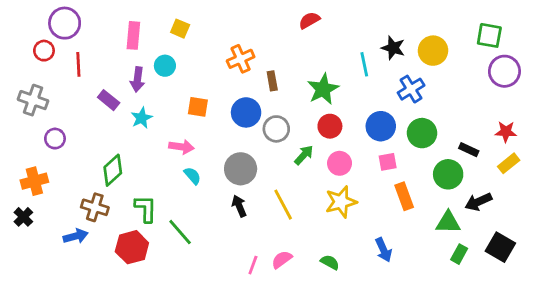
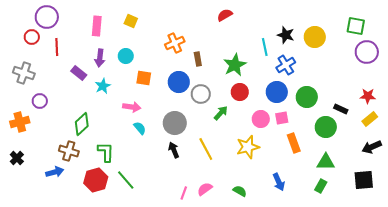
cyan circle: (165, 66) -> (126, 56), moved
blue cross: (411, 89) -> (286, 65), moved
pink circle: (340, 163) -> (261, 119), moved
orange cross: (34, 181) -> (20, 122), moved
black arrow: (478, 202) -> (372, 147), moved
green line: (180, 232) -> (126, 180), moved
black square: (500, 247) -> (364, 180), turned -35
green rectangle: (459, 254) -> (321, 186), moved

